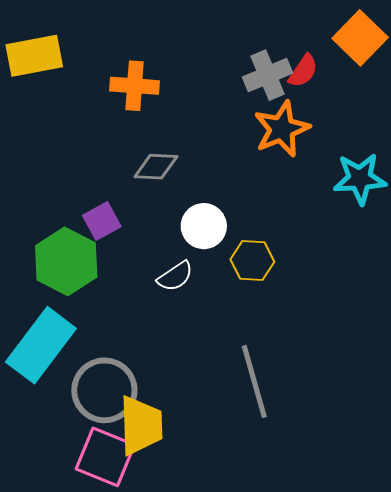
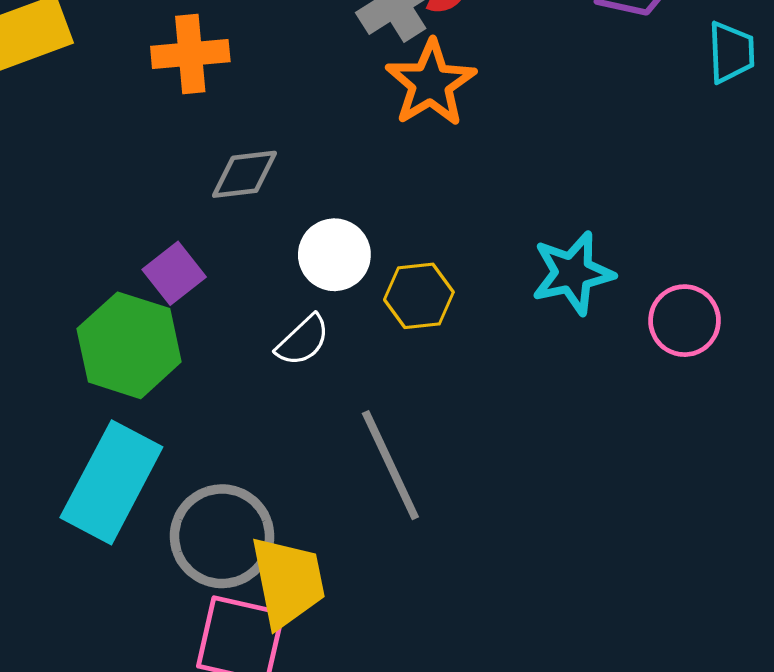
cyan star: (360, 179) -> (573, 273), moved
gray line: (254, 381) -> (390, 465), moved

